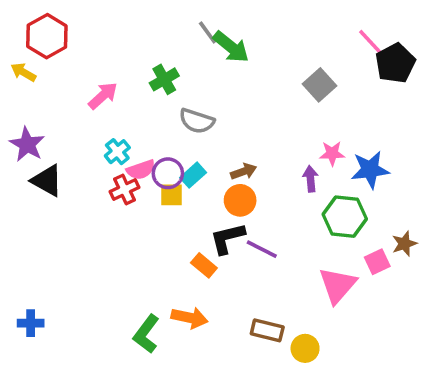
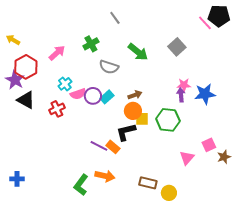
red hexagon: (47, 36) -> (26, 67), moved
green arrow: (231, 47) -> (138, 52), moved
black pentagon: (395, 63) -> (219, 16), moved, turned 30
purple arrow: (310, 179) -> (181, 95), moved
red cross: (125, 190) -> (57, 109), moved
yellow square: (171, 195) -> (142, 119), moved
green hexagon: (345, 217) -> (168, 120), moved
brown star: (404, 244) -> (224, 157), moved
purple line: (262, 249) -> (99, 146), moved
pink triangle: (338, 285) -> (187, 158), size x0.7

